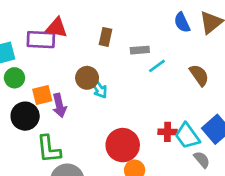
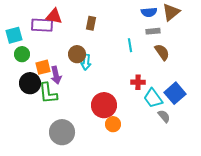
blue semicircle: (182, 22) -> (149, 12), turned -70
gray rectangle: (140, 50) -> (153, 31), moved
cyan line: (157, 66) -> (130, 45), turned -64
cyan arrow: (99, 88) -> (86, 62), turned 42
red cross: (168, 132) -> (138, 82), moved
green L-shape: (49, 149) -> (48, 93), moved

